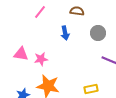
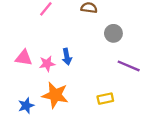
blue arrow: (65, 33) -> (67, 57), moved

